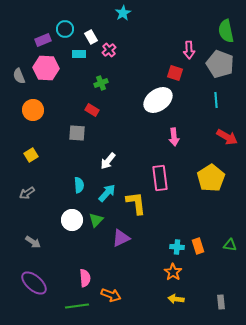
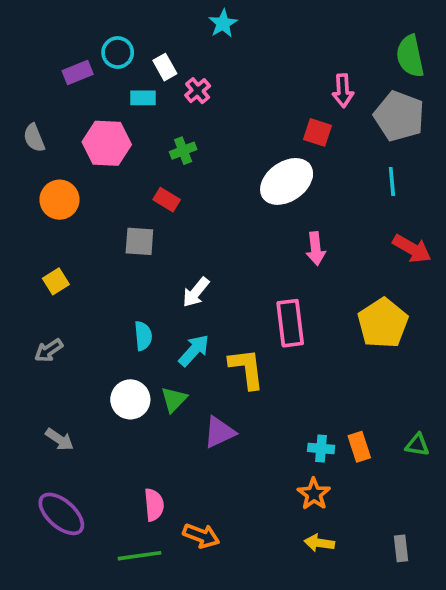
pink hexagon: (46, 68) -> (107, 143), moved

